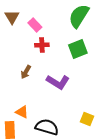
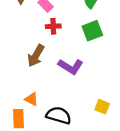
brown arrow: (26, 72) -> (36, 56), size x1.5

